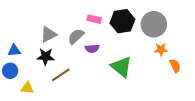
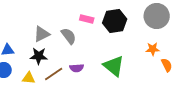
gray circle: (154, 24) -> (157, 16), moved
gray semicircle: (76, 36) -> (69, 36), turned 96
purple semicircle: (92, 49) -> (77, 68), moved
yellow triangle: (27, 88) -> (29, 78), moved

